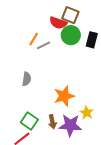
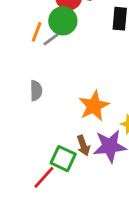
green circle: (71, 35) -> (63, 21), moved
green square: (29, 121) -> (63, 159), moved

